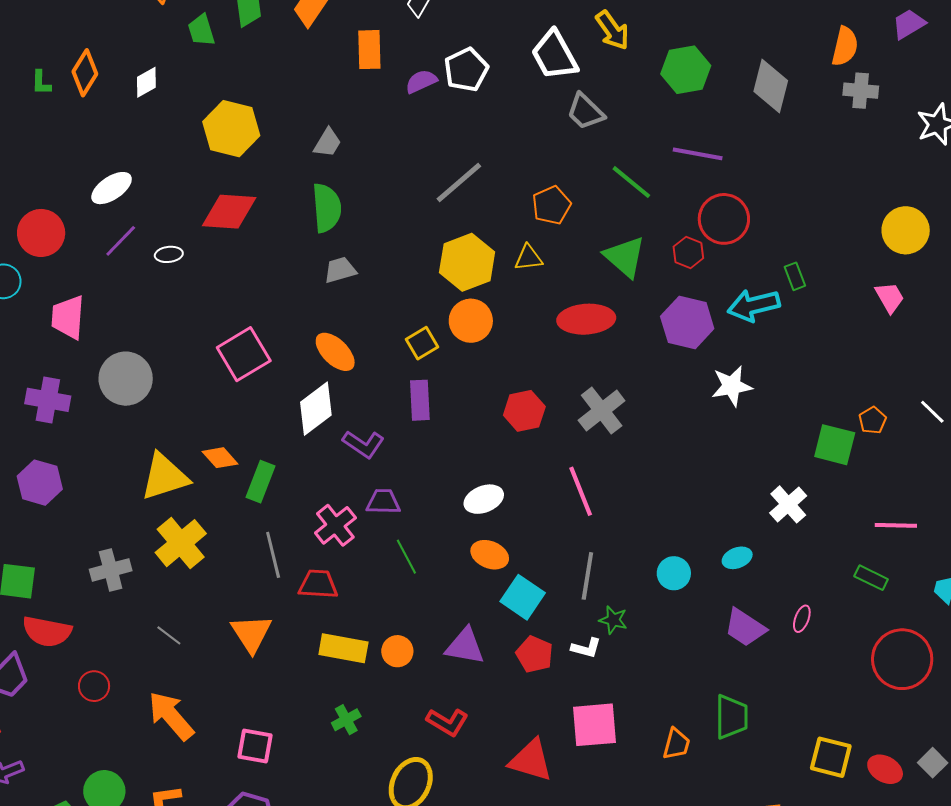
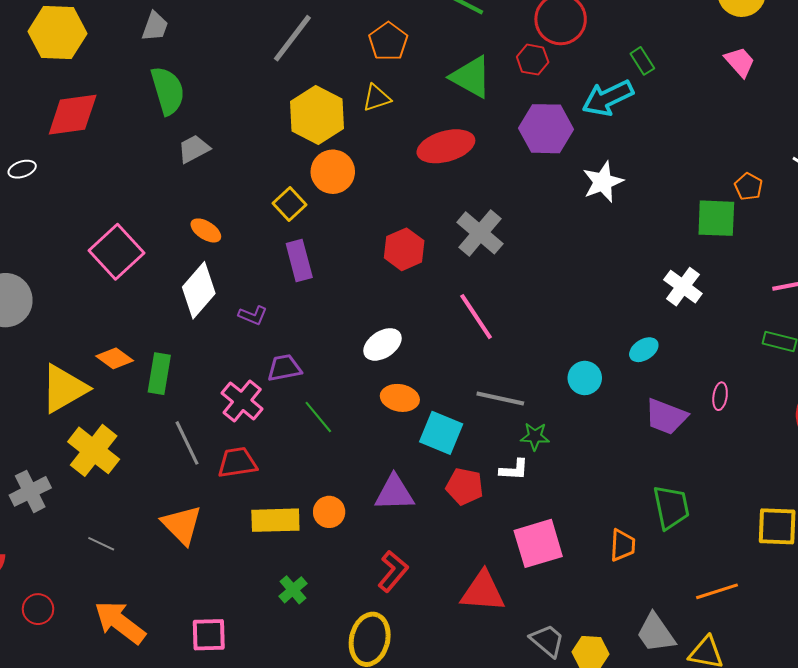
orange ellipse: (335, 352) -> (206, 230), size x0.7
purple L-shape: (363, 444) -> (253, 315), size x0.7
gray line: (587, 576) -> (500, 399), turned -75
red L-shape: (447, 722) -> (393, 571), turned -69

